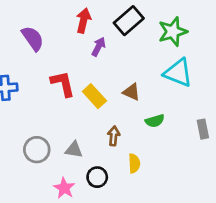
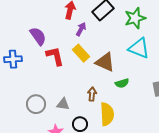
purple semicircle: (33, 38) -> (38, 36), moved
brown triangle: (131, 92) -> (105, 62), size x1.5
yellow rectangle: (94, 96) -> (81, 53), moved
yellow semicircle: (134, 163) -> (107, 114), size x1.6

